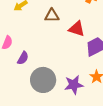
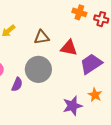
gray circle: (43, 80) -> (38, 69), moved

